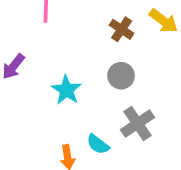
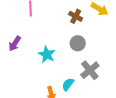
cyan semicircle: (98, 144) -> (68, 84), turned 96

